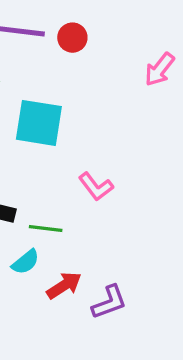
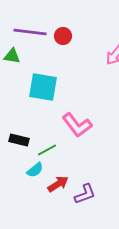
pink L-shape: (96, 187) -> (77, 125), size x1.4
green line: (46, 228) -> (47, 150), turned -36

